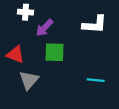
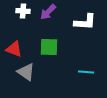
purple arrow: (44, 28) -> (48, 12), moved
gray triangle: (29, 80) -> (26, 72), turned -36

